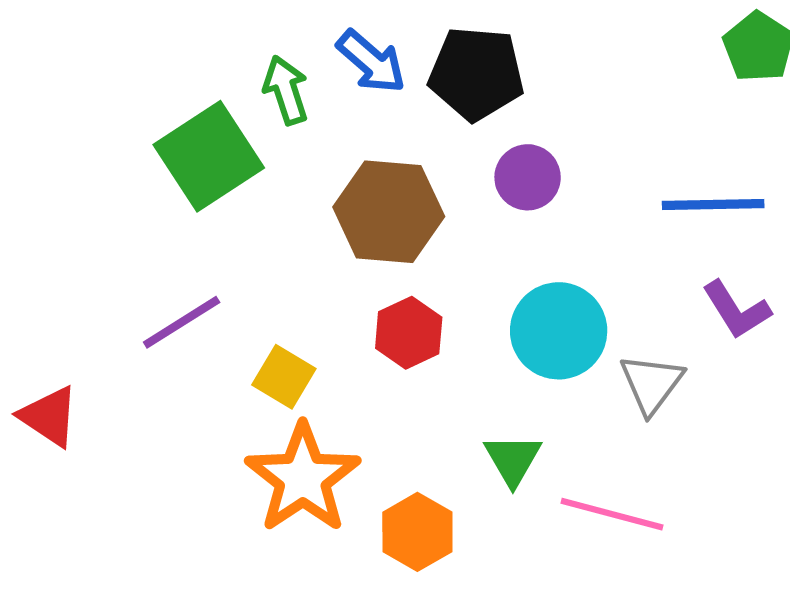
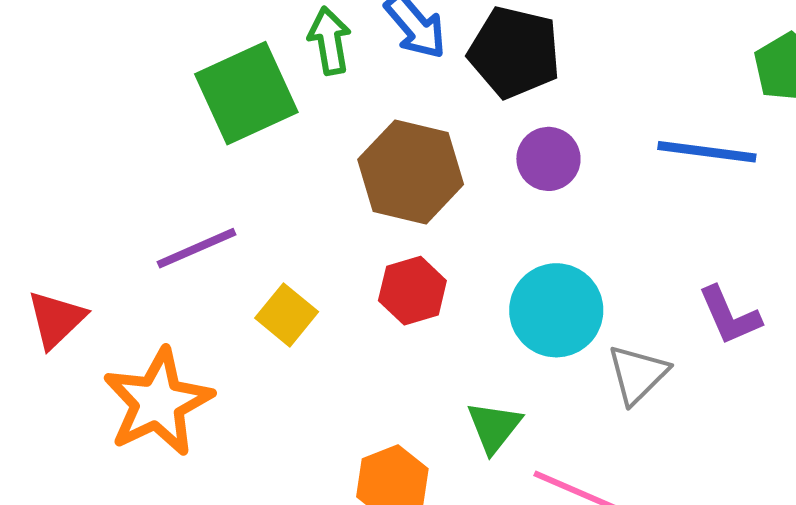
blue line: (713, 205) -> (707, 152), moved
red triangle: (49, 416) -> (56, 319), turned 34
orange star: (303, 478) -> (158, 402), moved

